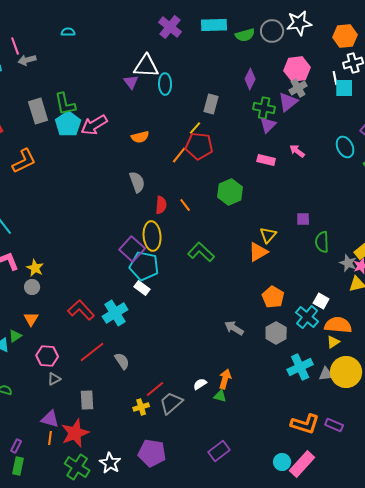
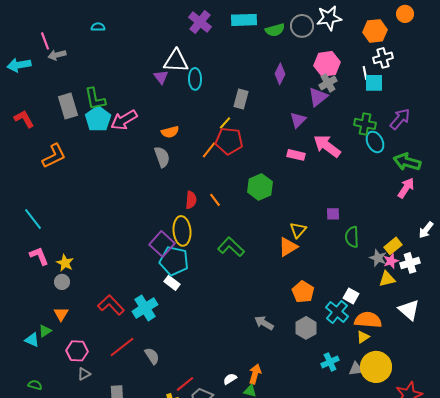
green cross: (264, 108) -> (365, 124), moved
pink arrow: (297, 151) -> (327, 146), size x1.8
gray semicircle: (137, 182) -> (162, 157), moved
cyan cross: (300, 367) -> (330, 362), size x0.7

